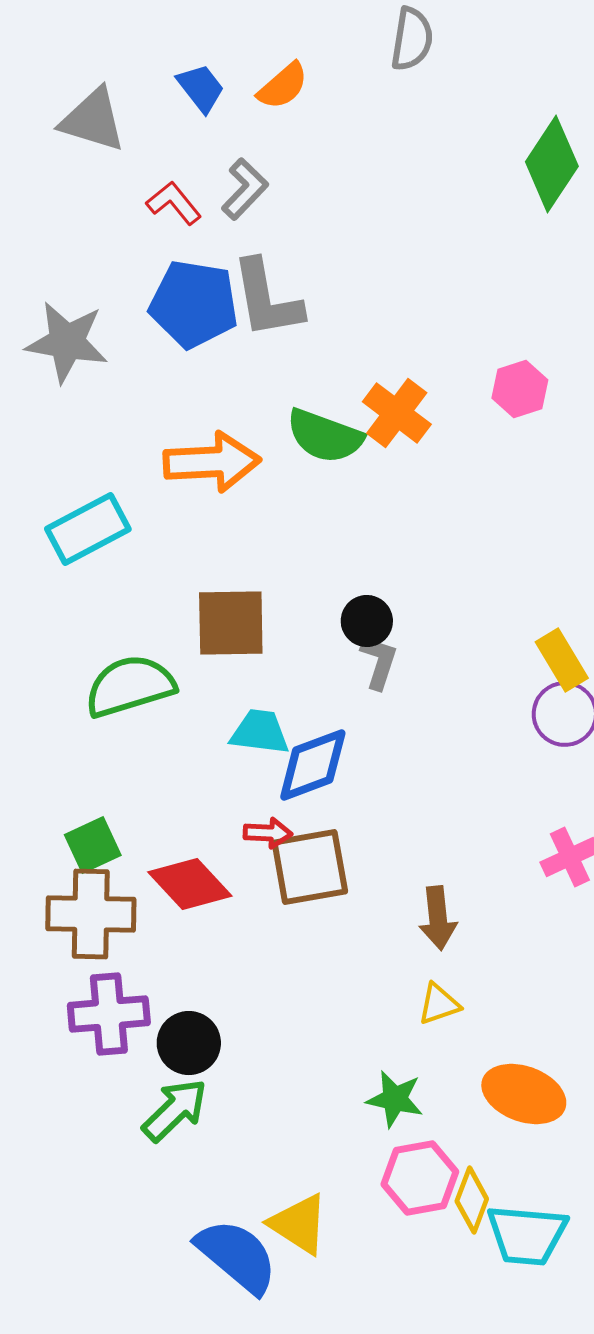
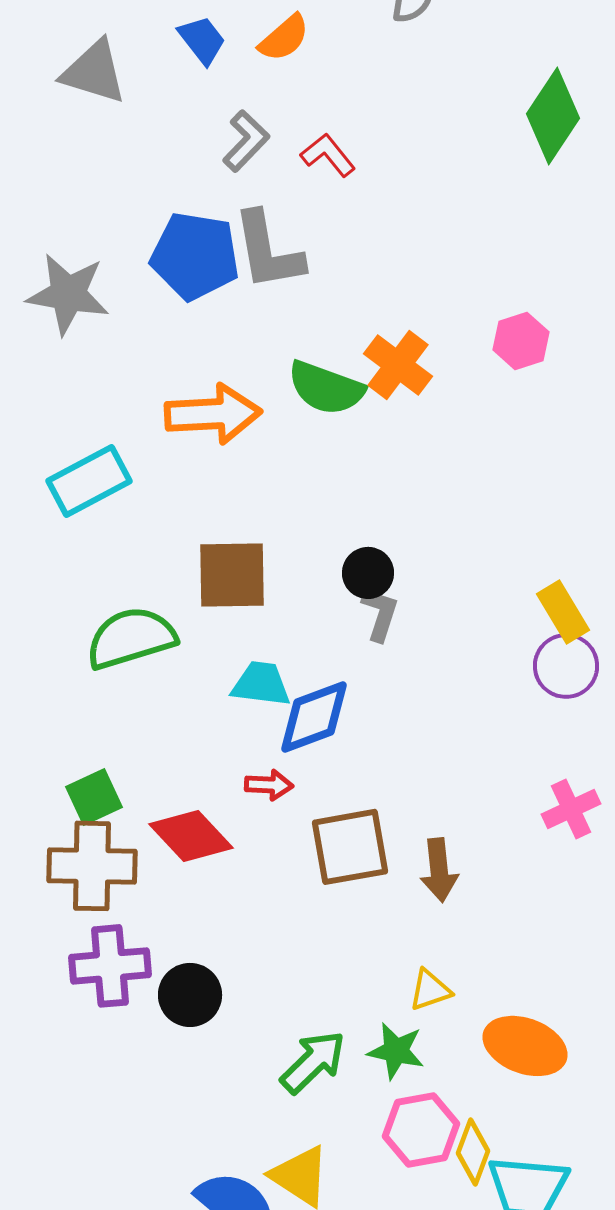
red L-shape: (174, 203) -> (328, 155), moved
brown square: (310, 867) -> (350, 847), moved
yellow triangle: (439, 1004) -> (430, 990), moved
green arrow: (175, 1110) -> (313, 1062), moved

